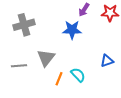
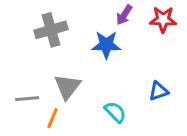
gray cross: (24, 25) -> (51, 30), moved
orange line: (59, 79) -> (52, 118), moved

